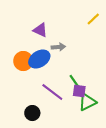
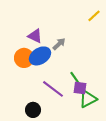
purple triangle: (40, 30) -> (35, 36), moved
gray arrow: (58, 47) -> (59, 44), turned -40

